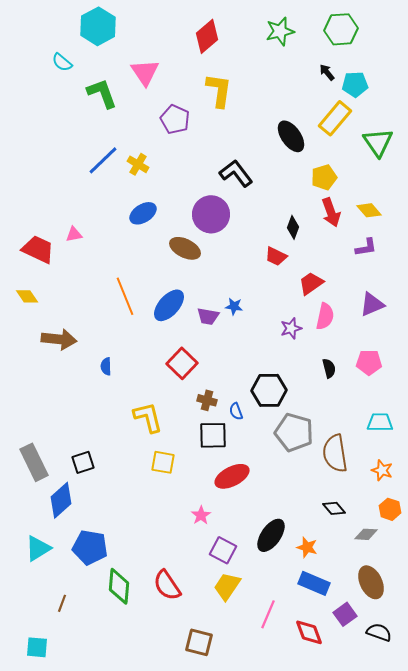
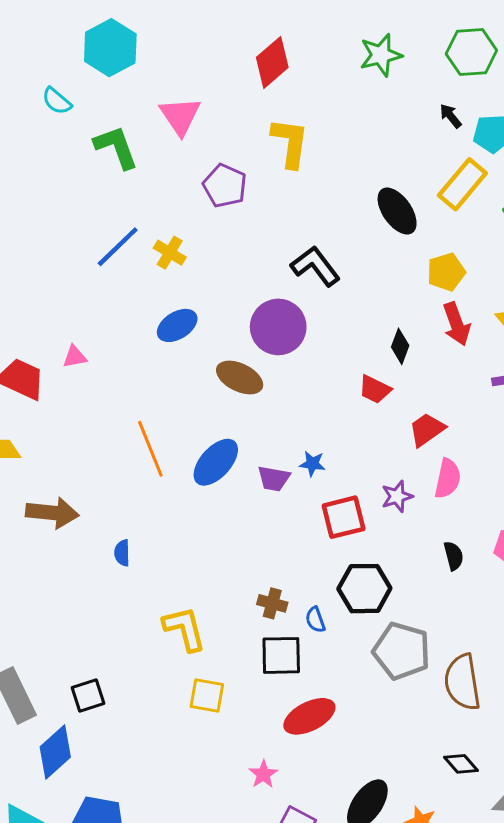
red square: (182, 363) -> (344, 517), moved, turned 32

